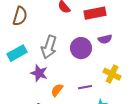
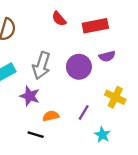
purple line: (85, 87) -> (84, 112), turned -48
orange semicircle: (57, 90) -> (51, 116), turned 40

